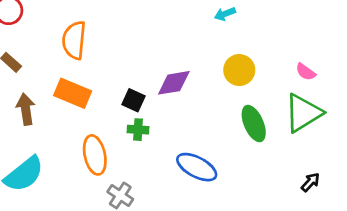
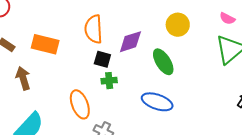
orange semicircle: (74, 40) -> (94, 29), moved
orange rectangle: (73, 93) -> (45, 44), moved
green ellipse: (254, 124) -> (163, 62), moved

